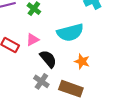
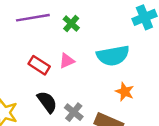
black semicircle: (48, 59) -> (47, 102), moved

